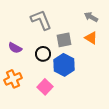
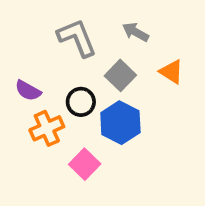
gray arrow: (91, 17) -> (136, 32), moved
gray square: (64, 40) -> (120, 75), turned -35
orange cross: (13, 79) -> (47, 128), moved

